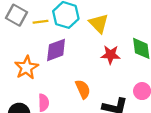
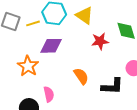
purple diamond: (56, 50) -> (51, 46), turned 30

